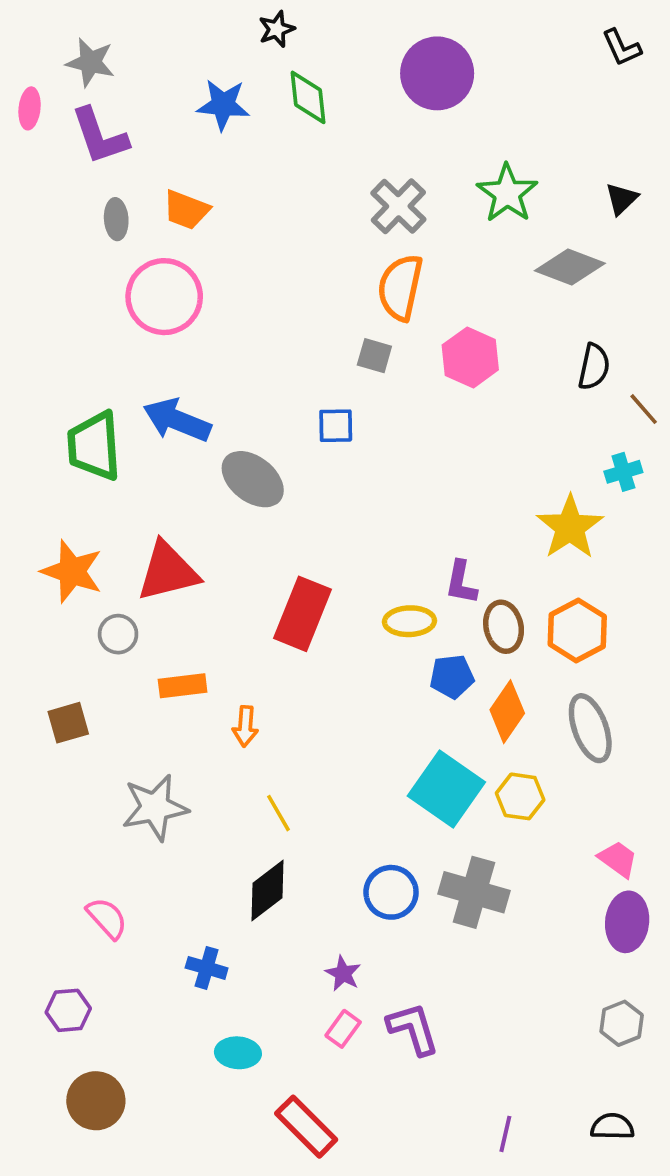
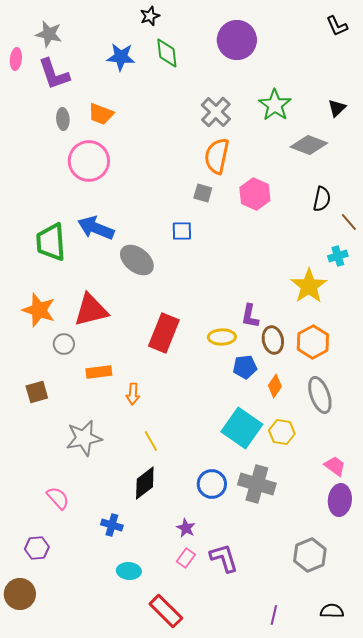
orange diamond: (507, 712) -> (275, 386), size x0.7
gray hexagon: (622, 1023) -> (310, 555), moved, size x1.4
brown circle: (96, 1101) -> (20, 594), moved

